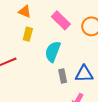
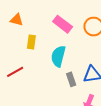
orange triangle: (25, 12) -> (17, 20), moved

